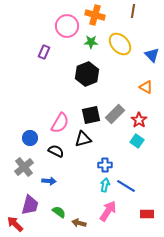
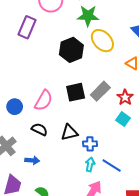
green star: (91, 42) -> (88, 16), moved, size x1.5
yellow ellipse: (120, 44) -> (102, 41), moved
purple rectangle: (44, 52) -> (27, 27), size x1.5
blue circle: (30, 138) -> (15, 107), moved
black triangle: (83, 139) -> (69, 132), moved

